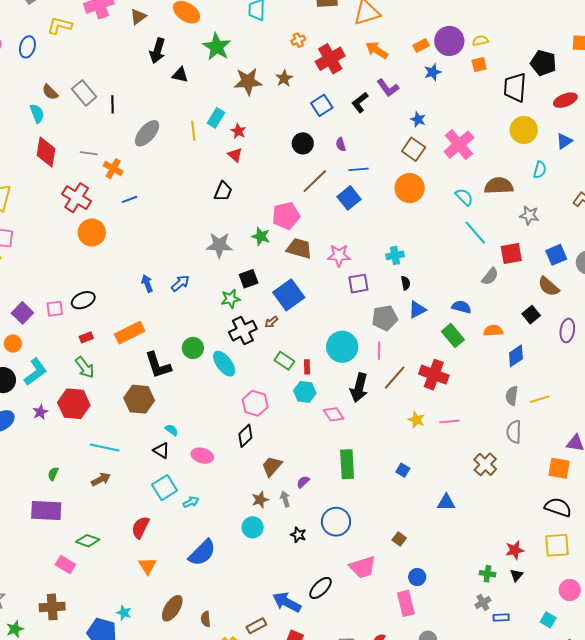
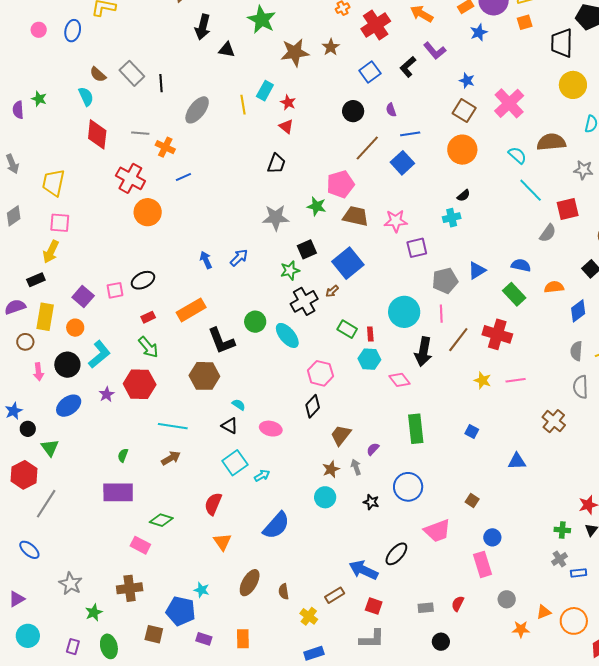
black semicircle: (406, 283) -> (464, 196), moved, turned 64

